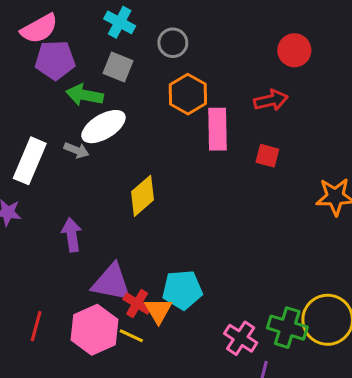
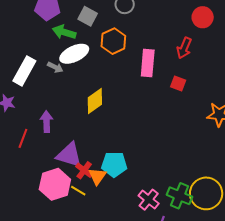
orange hexagon: (188, 94) -> (113, 41), moved
red arrow: (271, 100) -> (184, 48), turned 120
red line: (36, 326) -> (23, 138), moved

